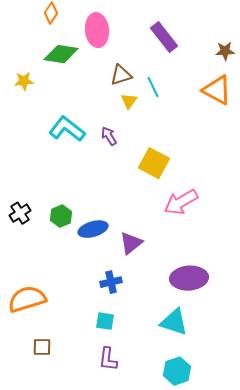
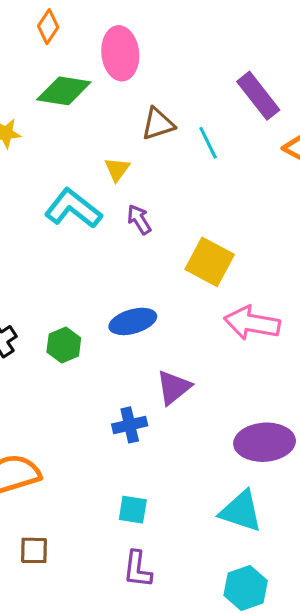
purple rectangle: (164, 37) -> (258, 96), moved
yellow triangle: (129, 101) -> (117, 169), moved
pink arrow: (181, 202) -> (252, 323), turned 40
blue ellipse: (93, 229) -> (133, 321), moved
blue cross: (111, 282) -> (130, 425), moved

